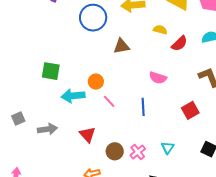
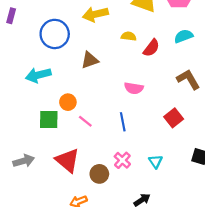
green square: (51, 71) -> (49, 119), moved
cyan arrow: (73, 96) -> (38, 75), moved
red triangle: (87, 135) -> (67, 160), size x1.4
pink cross: (138, 152) -> (122, 160), moved

